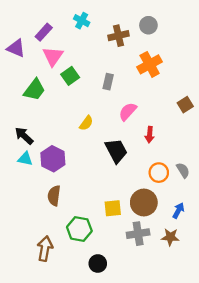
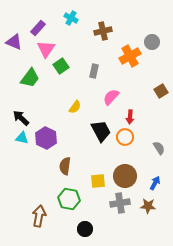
gray circle: (148, 25) -> (152, 42), moved
orange circle: (159, 173) -> (125, 137), moved
brown semicircle: (54, 196) -> (65, 166), moved

